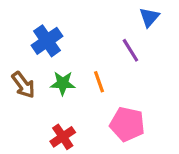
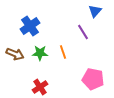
brown arrow: (23, 85) -> (15, 54), turned -30
pink pentagon: (127, 124) -> (93, 79), moved

